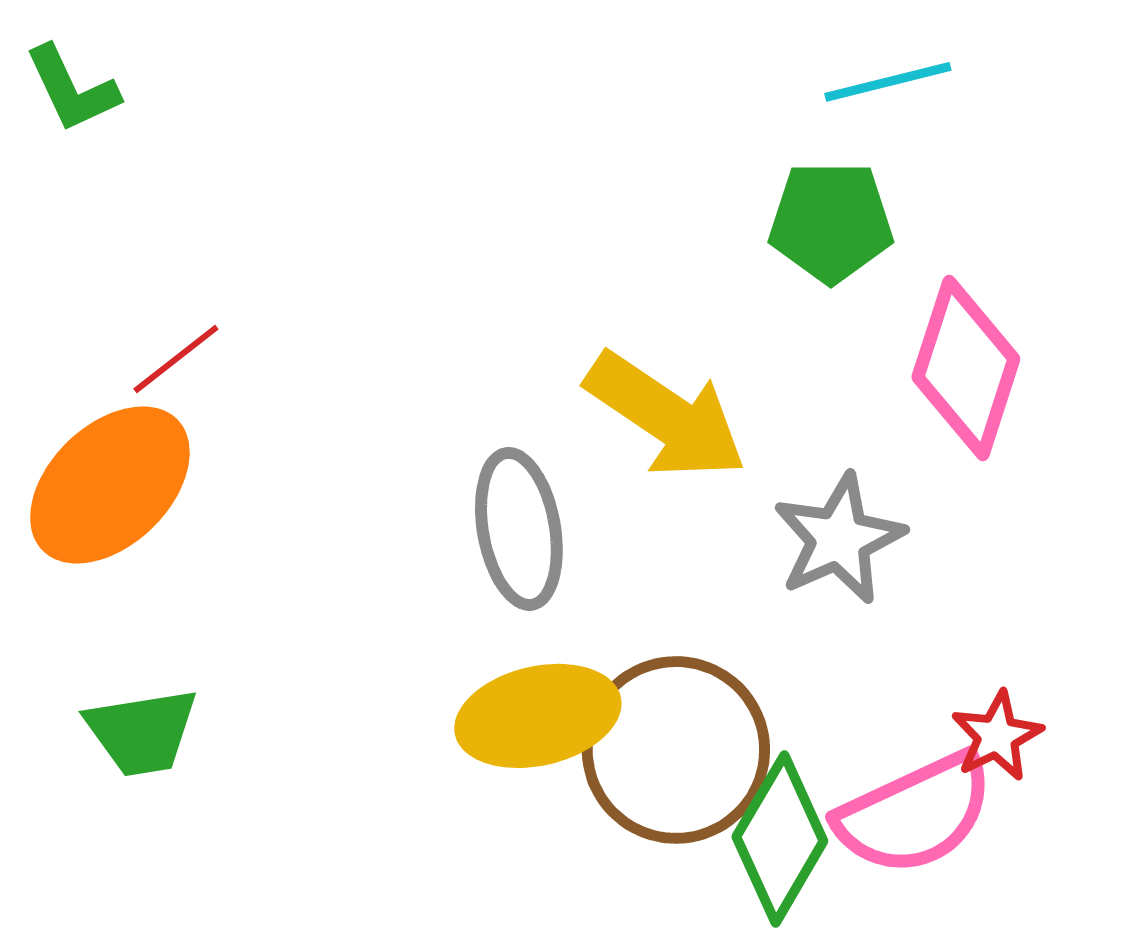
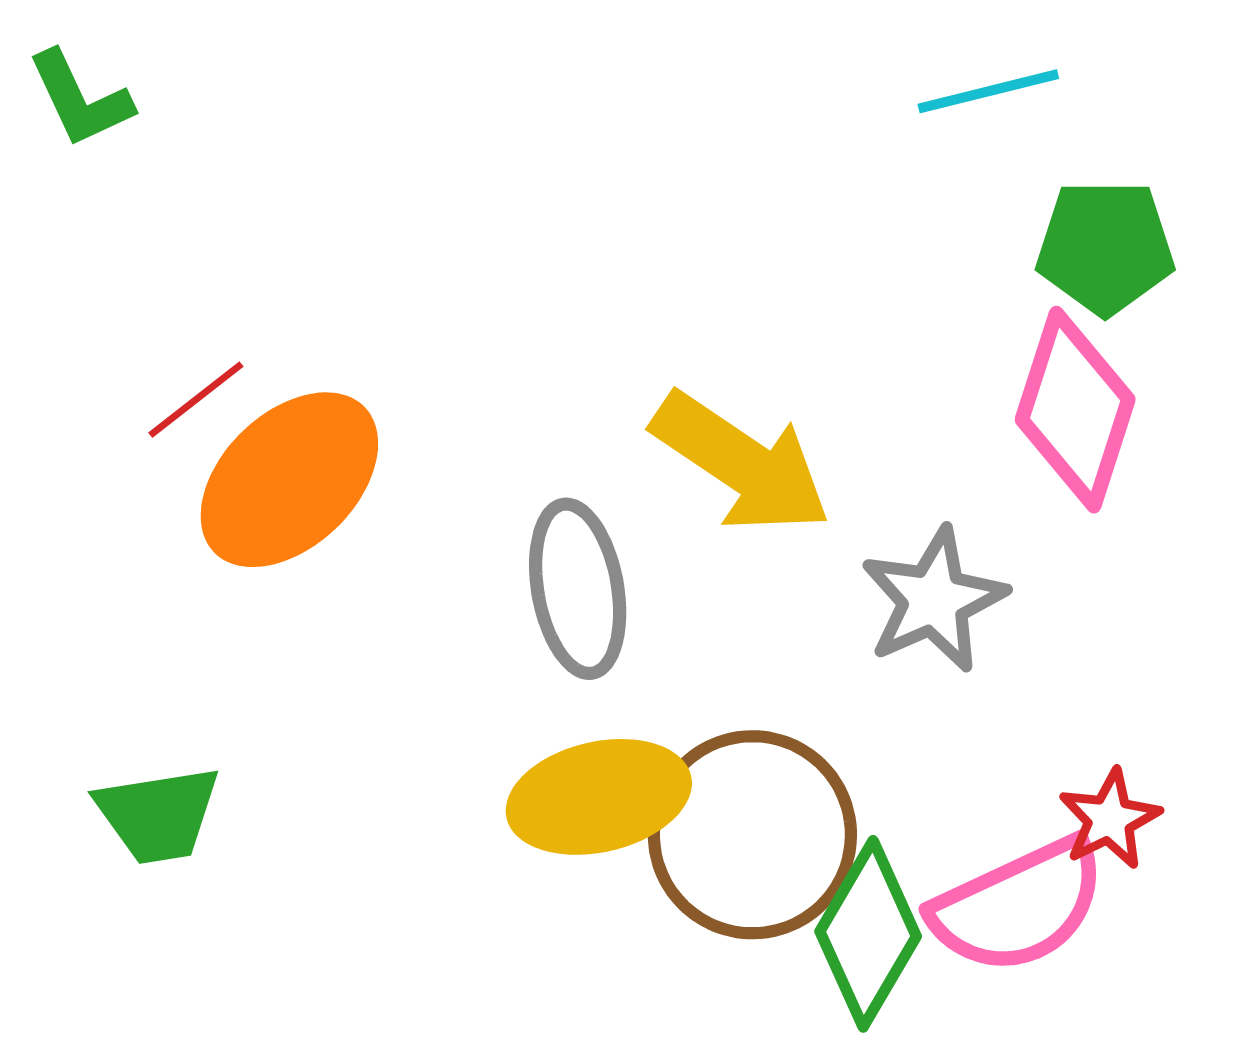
green pentagon: (831, 222) -> (1105, 247), moved
orange ellipse: (110, 485) -> (289, 480), moved

